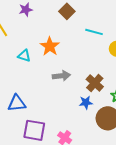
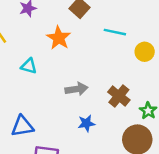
orange star: (50, 46) -> (59, 38), moved
blue star: (86, 103) -> (86, 123), moved

